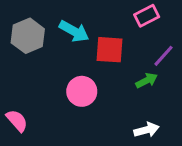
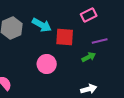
purple line: (164, 56) -> (100, 41), turned 35

